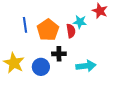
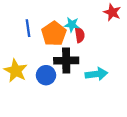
cyan star: (80, 22) -> (72, 25), moved
black cross: (59, 54) -> (66, 61), size x1.5

